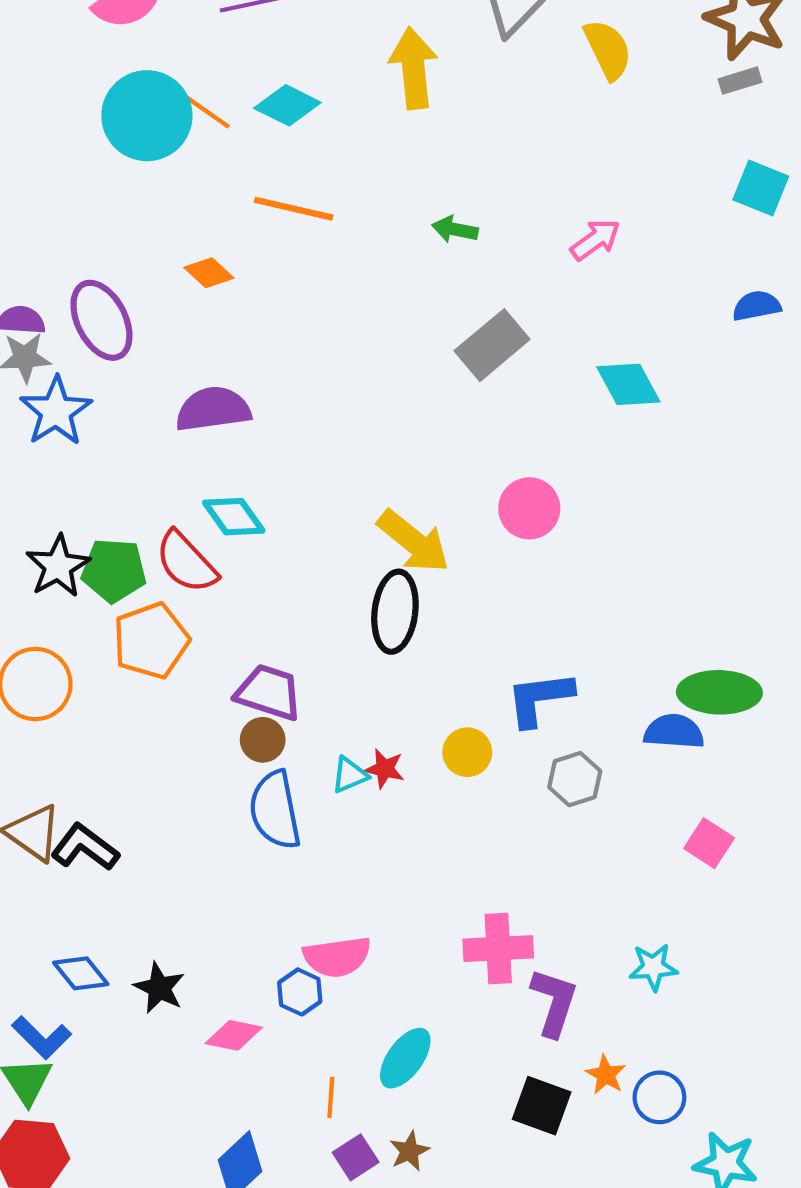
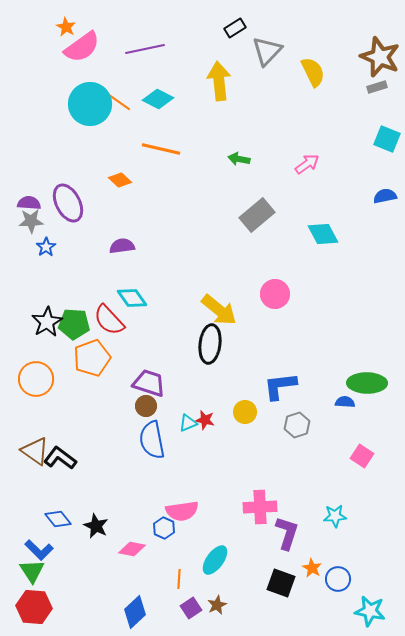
purple semicircle: (213, 409) -> (122, 246), size x0.7
blue star: (56, 411) -> (46, 247), size x0.6
blue semicircle: (674, 732) -> (345, 402), size x0.7

